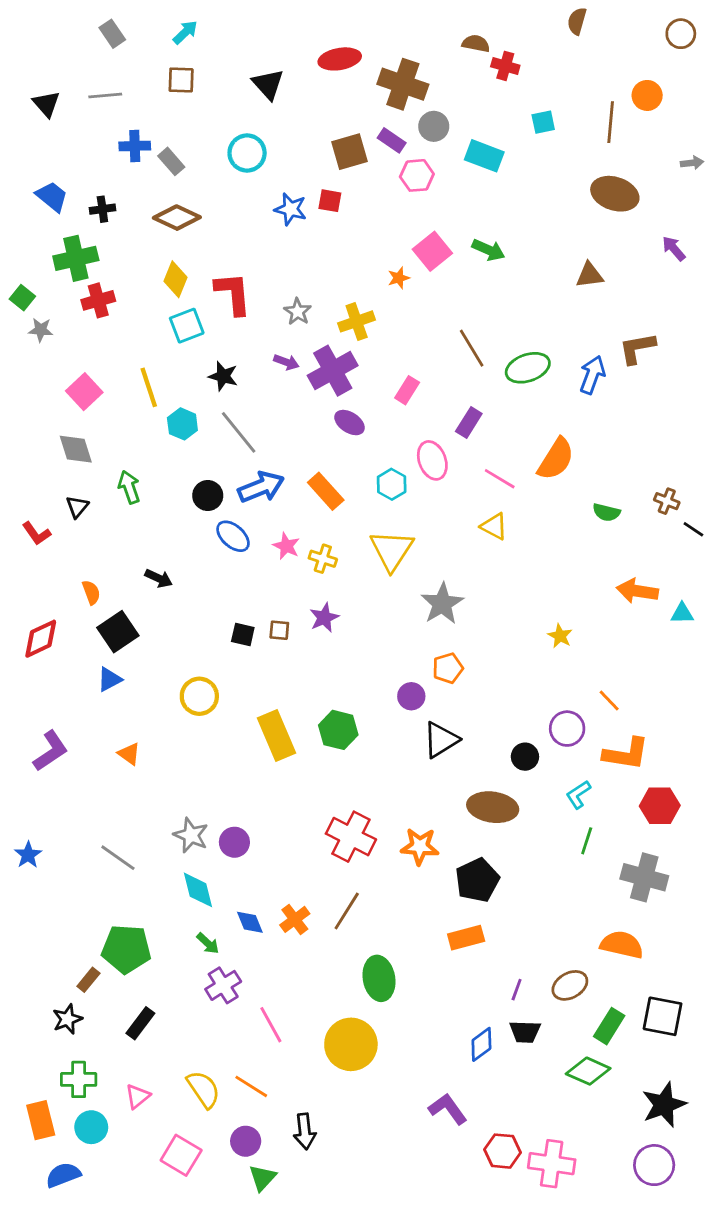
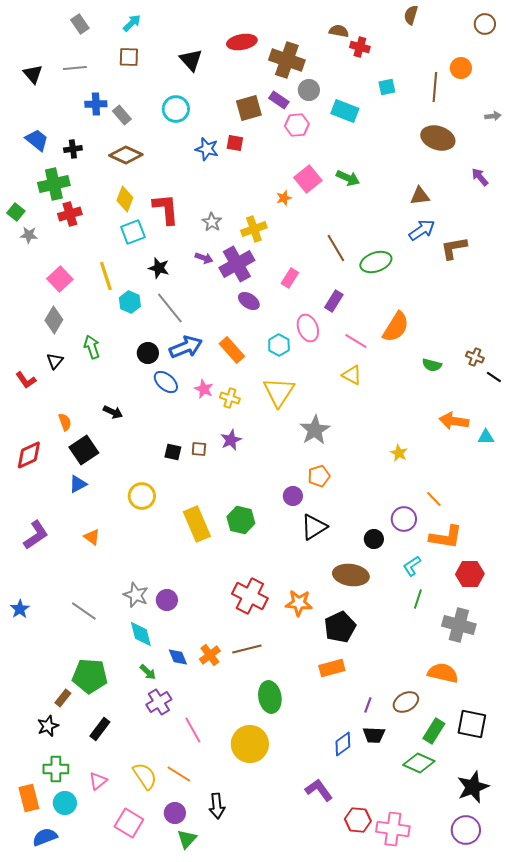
blue arrow: (592, 375) -> (422, 230), moved, turned 36
gray diamond: (76, 449) -> (54, 320), turned 48
brown line: (347, 911) -> (247, 649), turned 44

